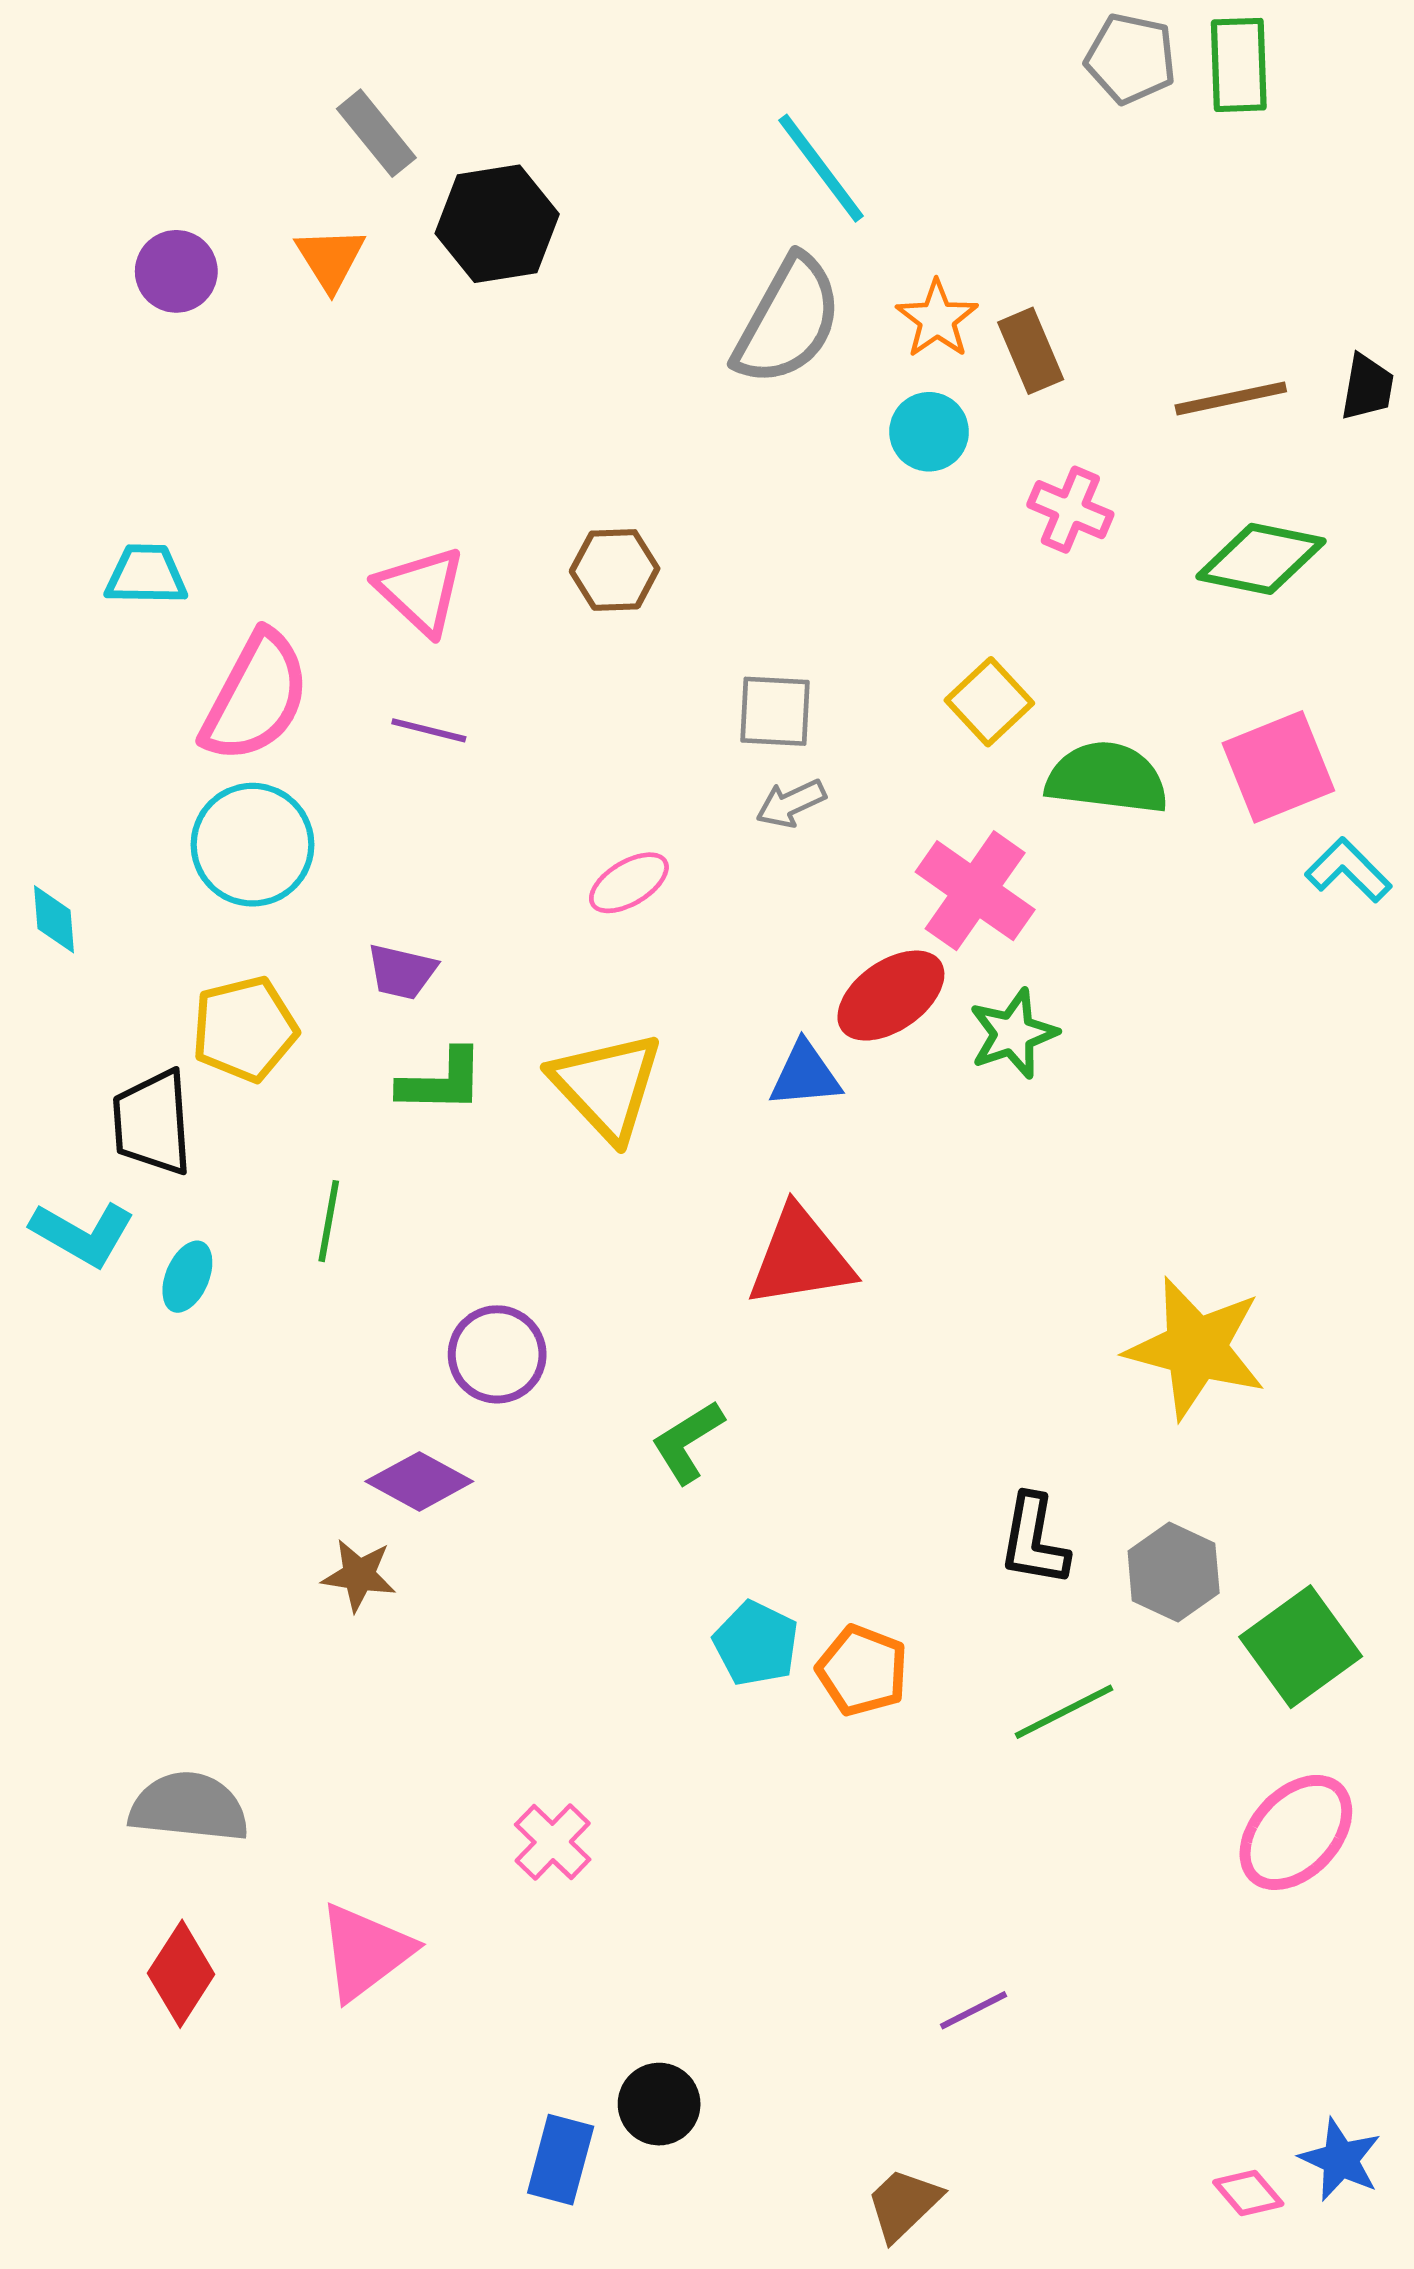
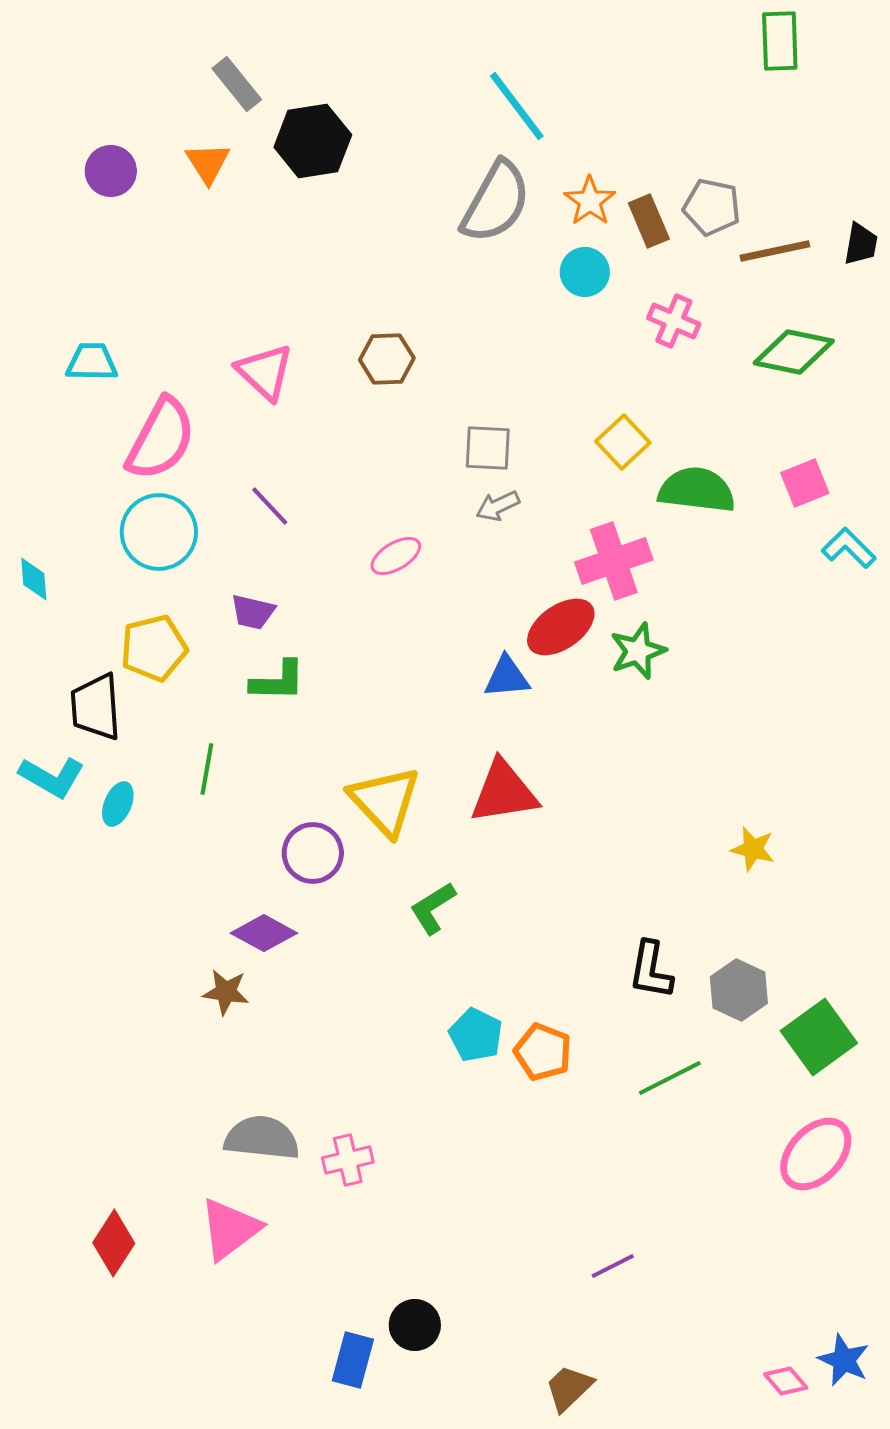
gray pentagon: (1131, 59) -> (712, 207), moved
purple line: (429, 730) -> (270, 506), moved, turned 33
pink square: (1278, 767) -> (805, 483), size x0.7
pink cross: (975, 891) -> (614, 561), turned 36
yellow triangle: (607, 1086) -> (385, 801), moved
yellow star: (1196, 1348) -> (753, 849), size x0.5
gray semicircle: (189, 1807) -> (262, 1138), moved
pink cross: (553, 1842) -> (348, 1160), turned 33

